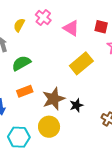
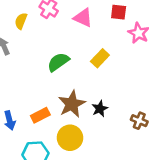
green semicircle: (21, 63) -> (58, 62), moved
yellow rectangle: (81, 63) -> (100, 58), size x0.7
orange rectangle: (25, 91) -> (40, 115), moved

